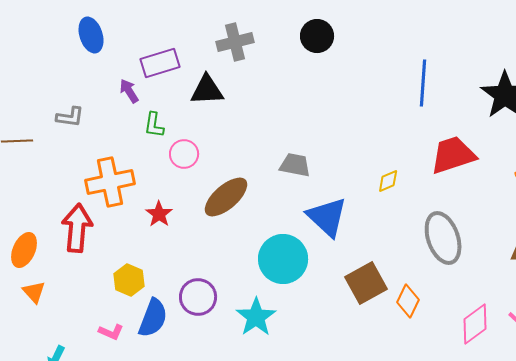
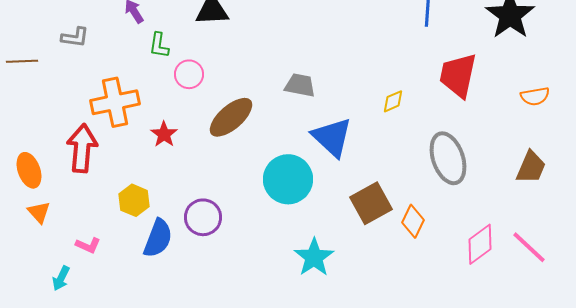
red trapezoid: (453, 155) -> (458, 75), turned -60
orange ellipse: (24, 250) -> (29, 170), turned -44
cyan star: (256, 317) -> (314, 257), moved
pink L-shape: (111, 332) -> (88, 245), moved

